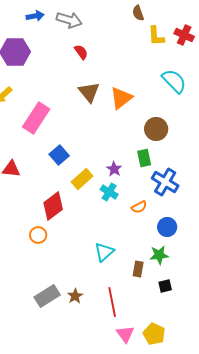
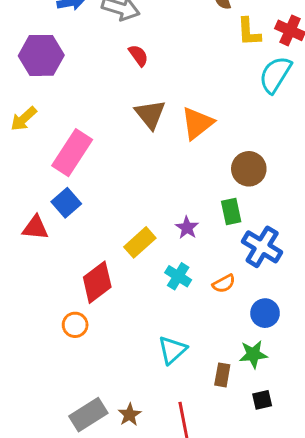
cyan semicircle: (174, 81) -> (275, 75), moved, turned -104
blue square: (59, 155) -> (66, 203), moved
cyan cross: (109, 192) -> (178, 276), moved

